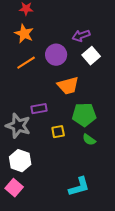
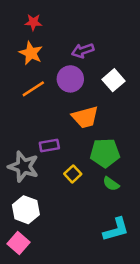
purple arrow: (81, 36) -> (83, 51), moved
yellow square: (58, 132) -> (73, 174), turned -32
cyan L-shape: (79, 187) -> (116, 229), moved

